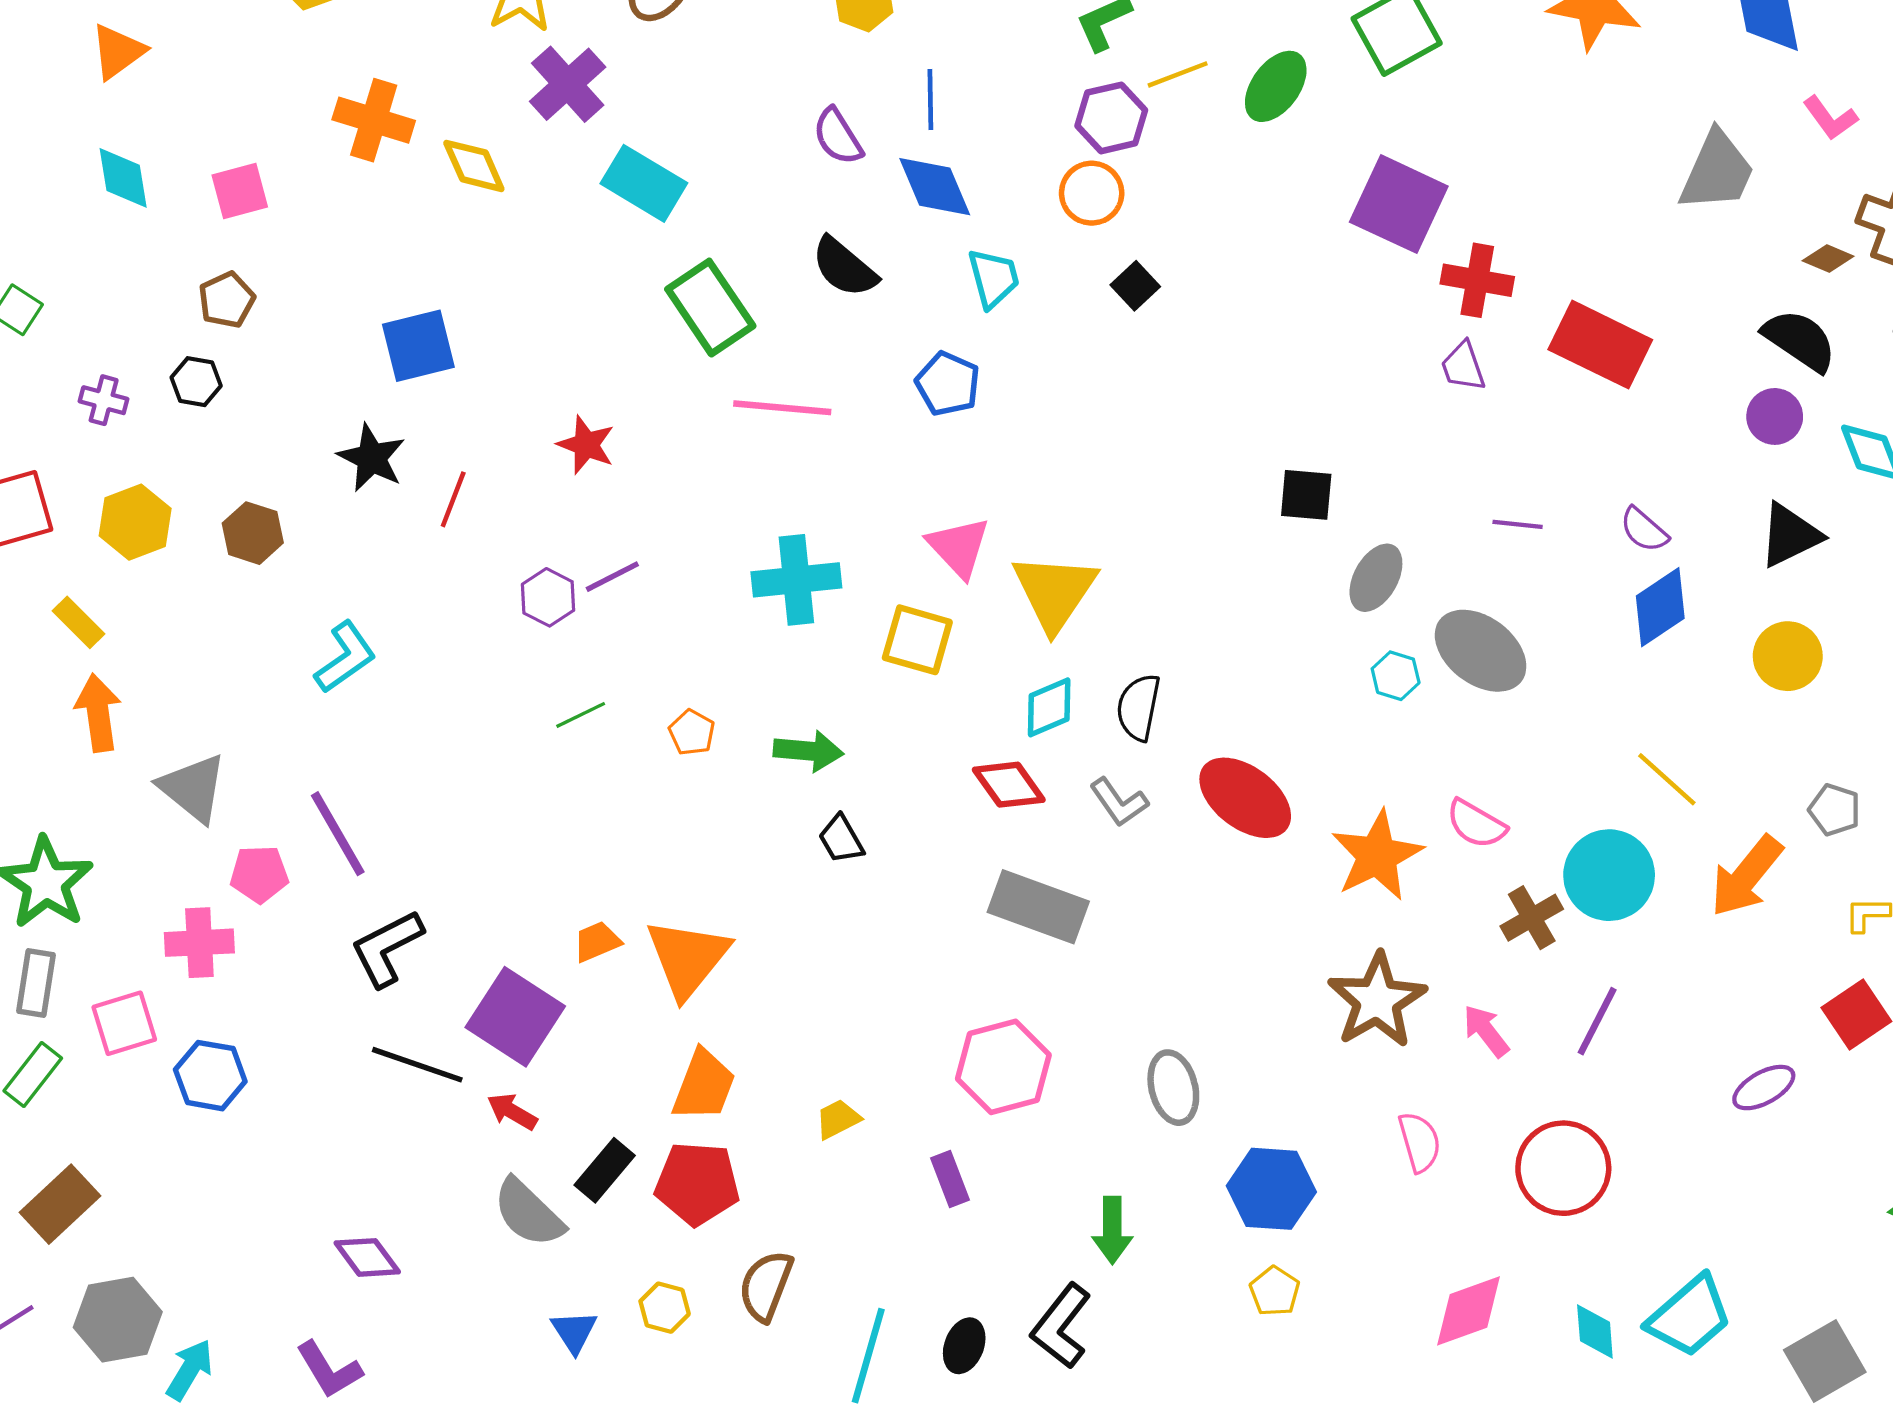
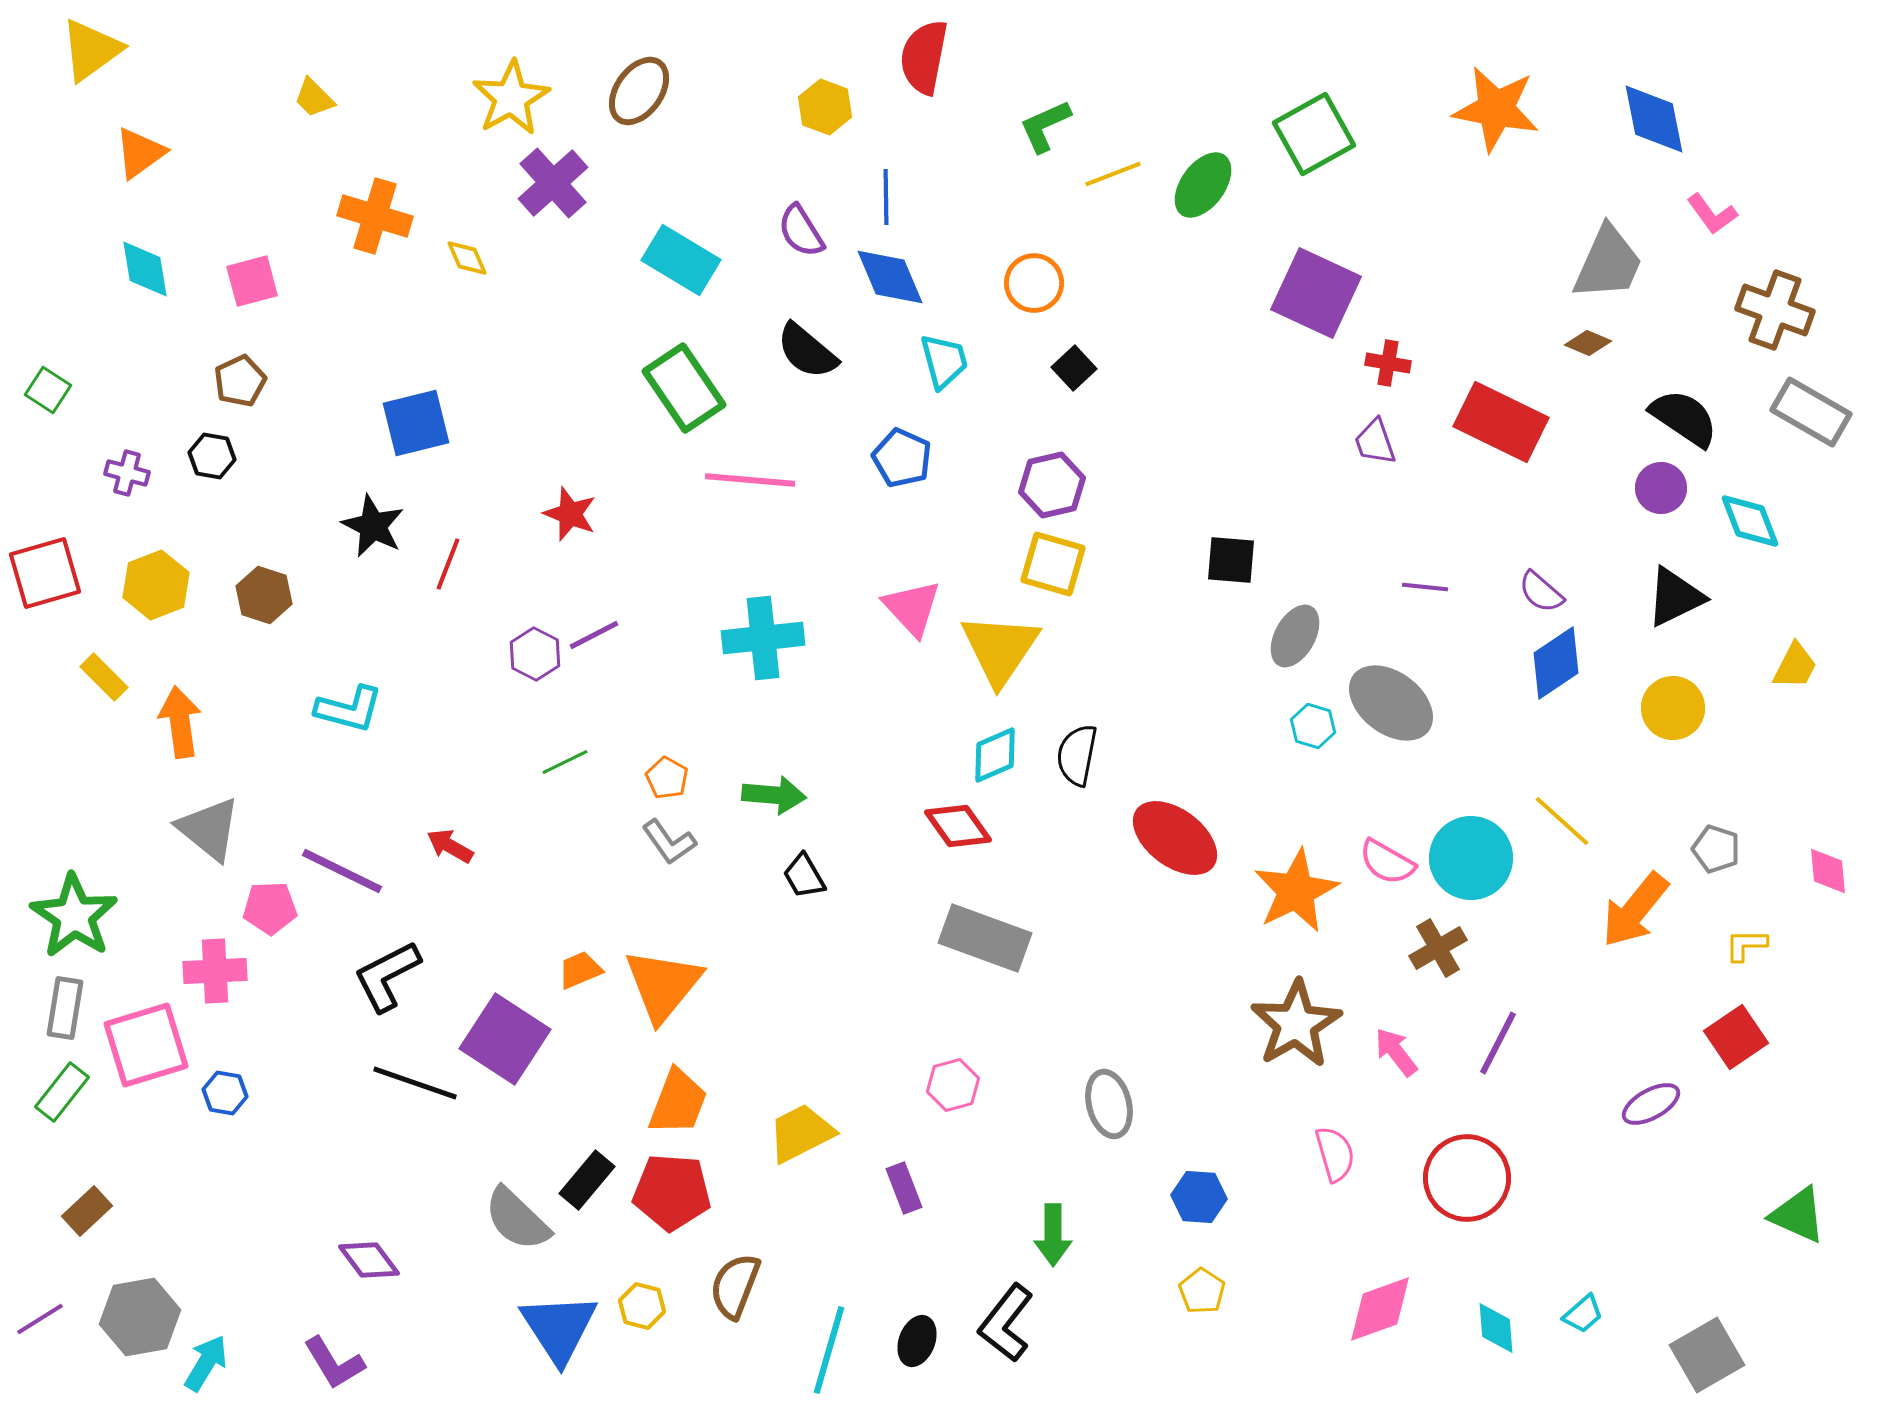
purple hexagon: (1111, 118) -> (1052, 485), moved
yellow diamond: (474, 166) -> (467, 258), size x0.7
cyan rectangle: (644, 183) -> (681, 260), moved
brown diamond: (1828, 259) -> (1588, 343), moved
red cross: (1477, 280) -> (1388, 363), size x0.7
yellow square: (917, 640) -> (1053, 564), moved
cyan L-shape: (345, 657) -> (349, 709), turned 50
orange arrow: (98, 713) -> (180, 722), moved
gray L-shape: (1119, 802) -> (669, 842), moved
purple line: (338, 834) -> (342, 871), turned -34
cyan circle: (1609, 875) -> (1471, 858), moved
pink square: (124, 1023) -> (146, 1045), size x1.4
pink hexagon: (1003, 1067) -> (953, 1085), size x0.6
blue hexagon: (210, 1076) -> (225, 1093), size x0.7
red arrow: (512, 1112) -> (450, 846), moved
yellow trapezoid: (838, 1119) -> (801, 1133), size x1.6
blue hexagon: (1271, 1189) -> (1199, 1197), size x0.7
brown rectangle: (60, 1204) -> (87, 1211), size x0.7
cyan trapezoid: (1690, 1316) -> (1583, 1314), size x0.5
blue triangle: (574, 1332) -> (559, 1328), size x1.8

